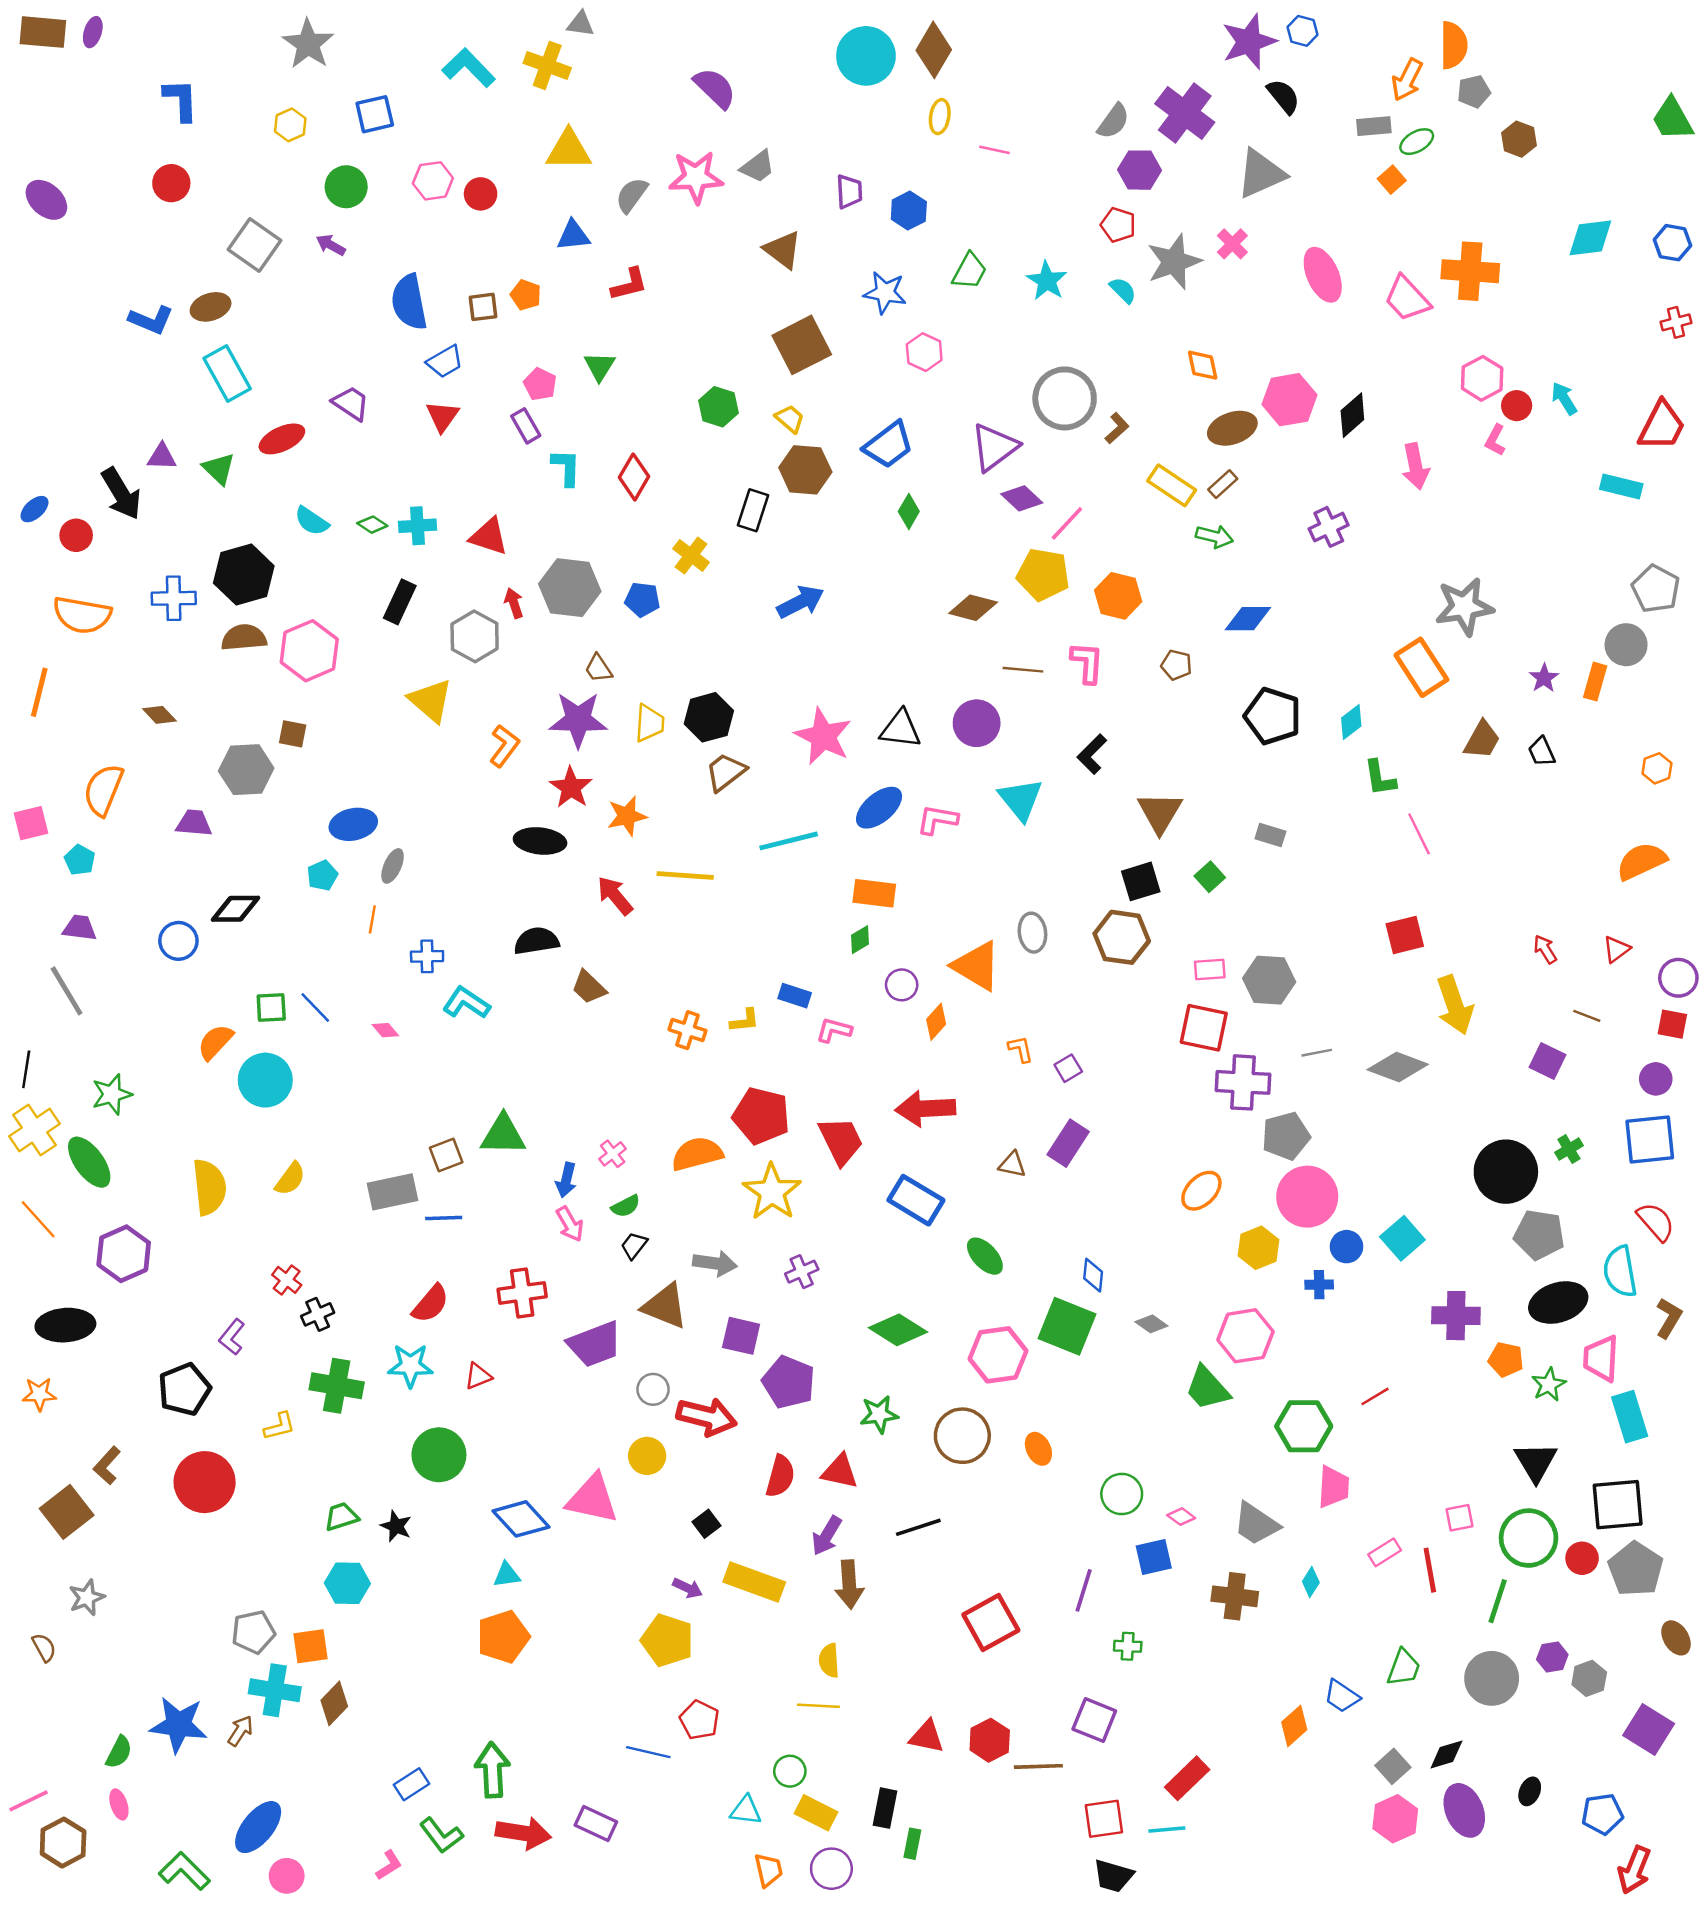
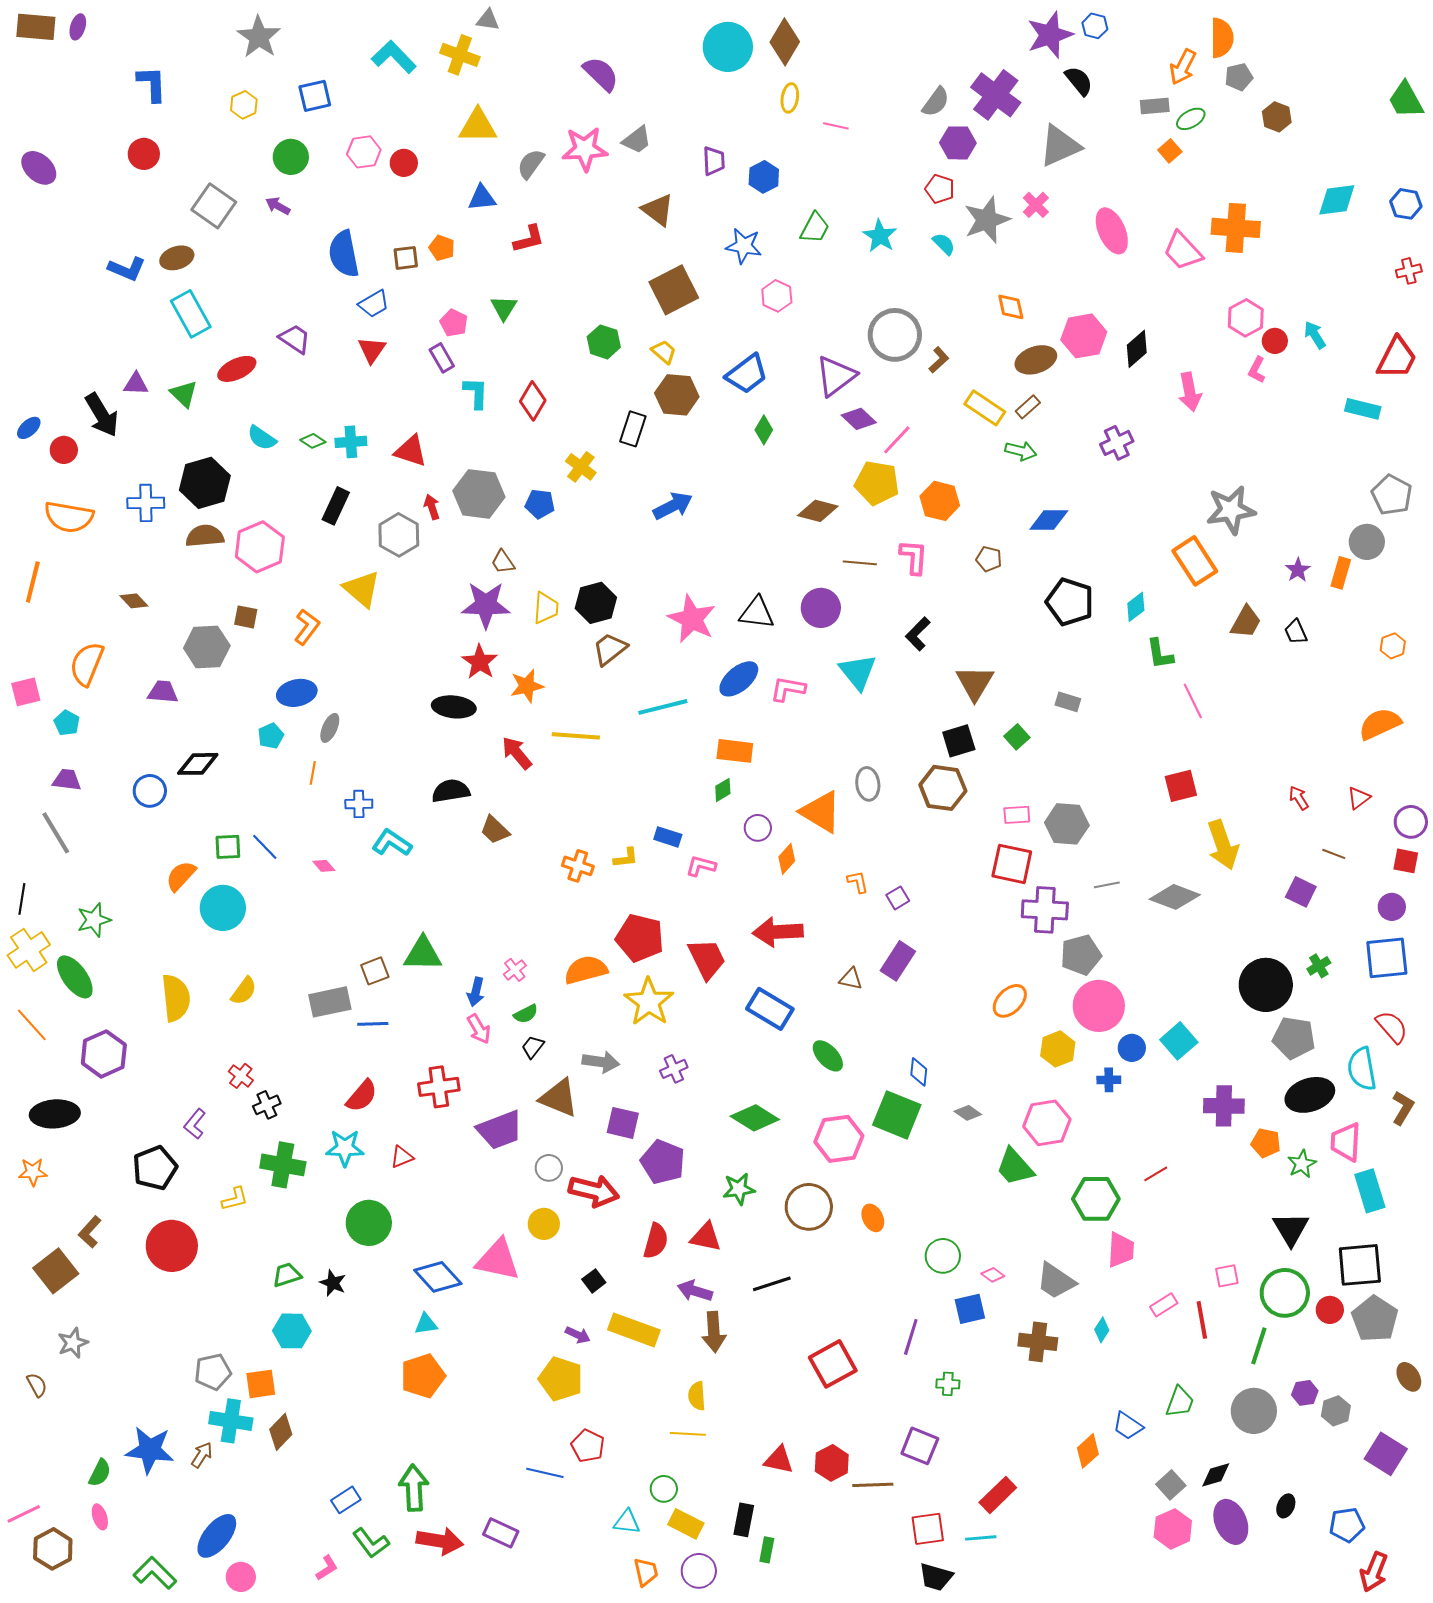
orange L-shape: (504, 746) -> (307, 627), moved
purple arrow: (827, 1536) -> (695, 1291), turned 76

